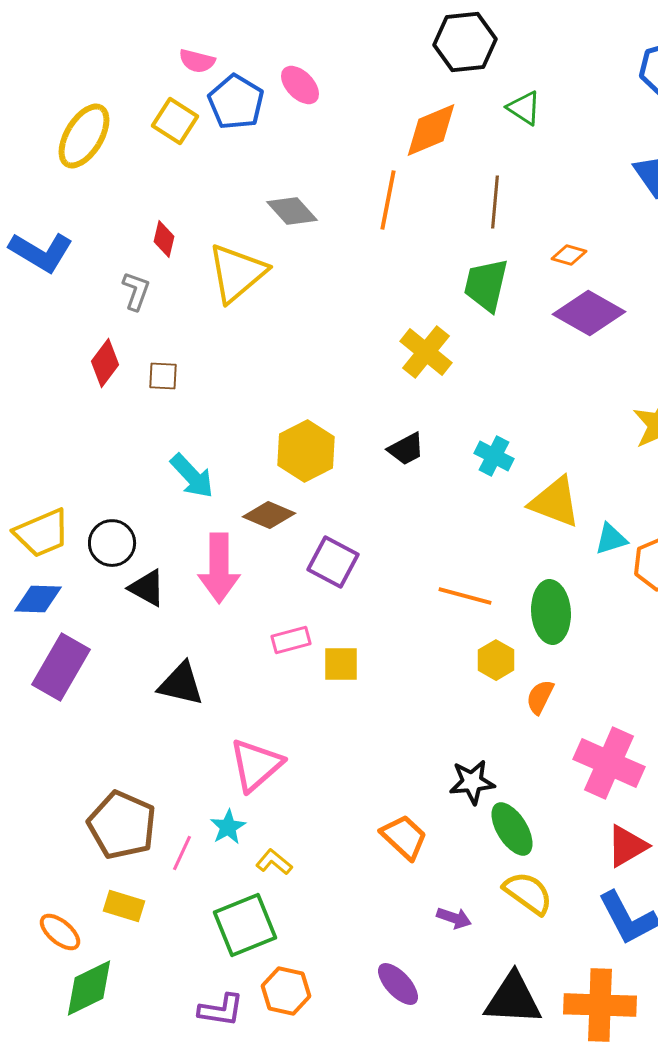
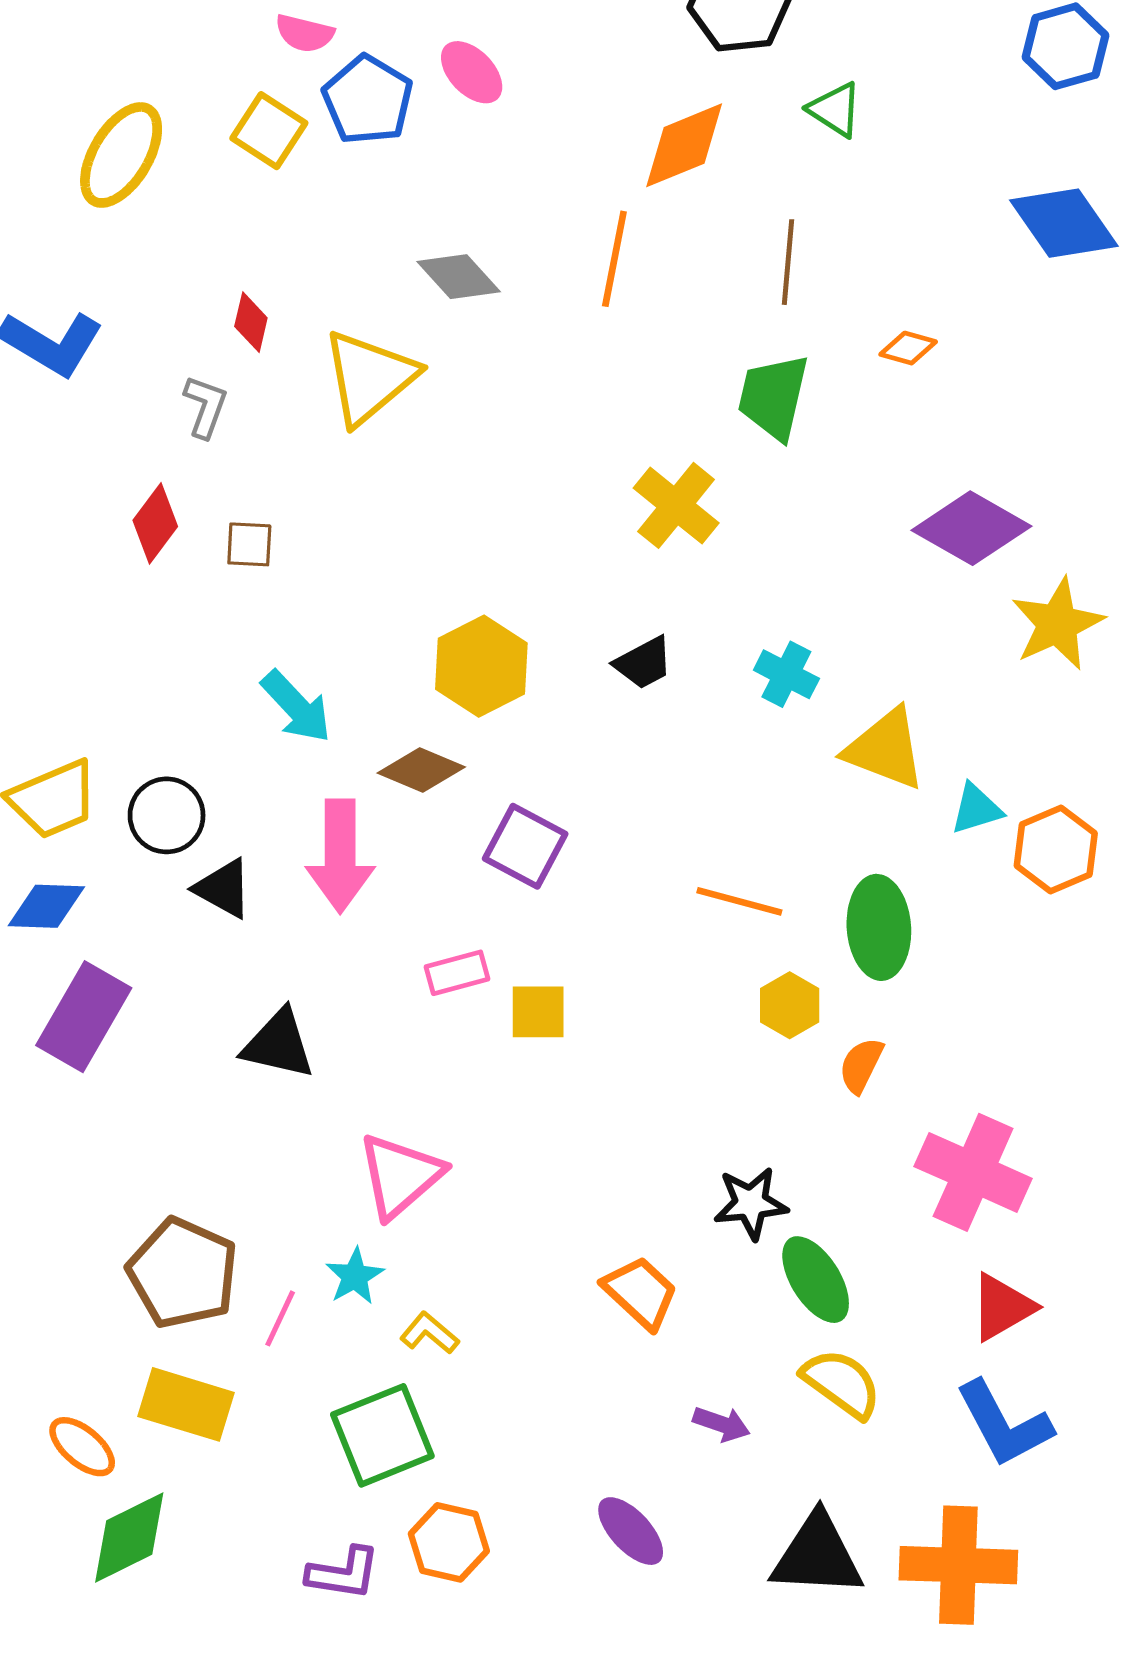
purple diamond: (589, 313) -> (971, 528), moved
yellow rectangle: (124, 906) -> (186, 1404), size x1.4

